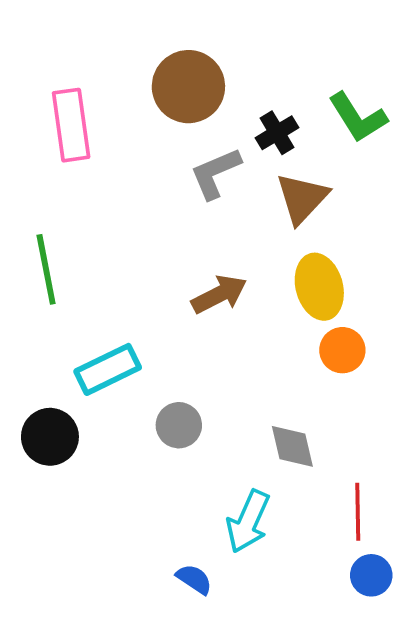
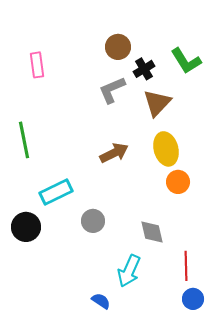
brown circle: (188, 87) -> (118, 47), moved, size x0.7
pink rectangle: (71, 125) -> (37, 65), size x0.7

